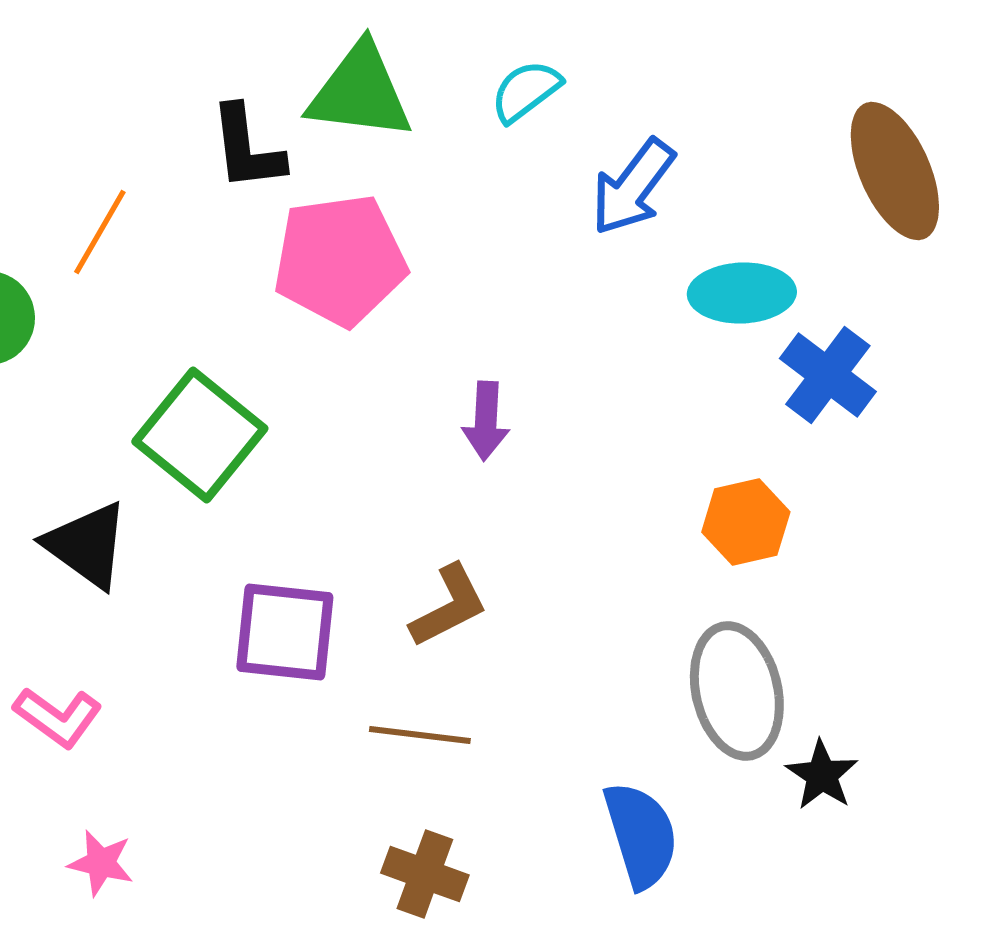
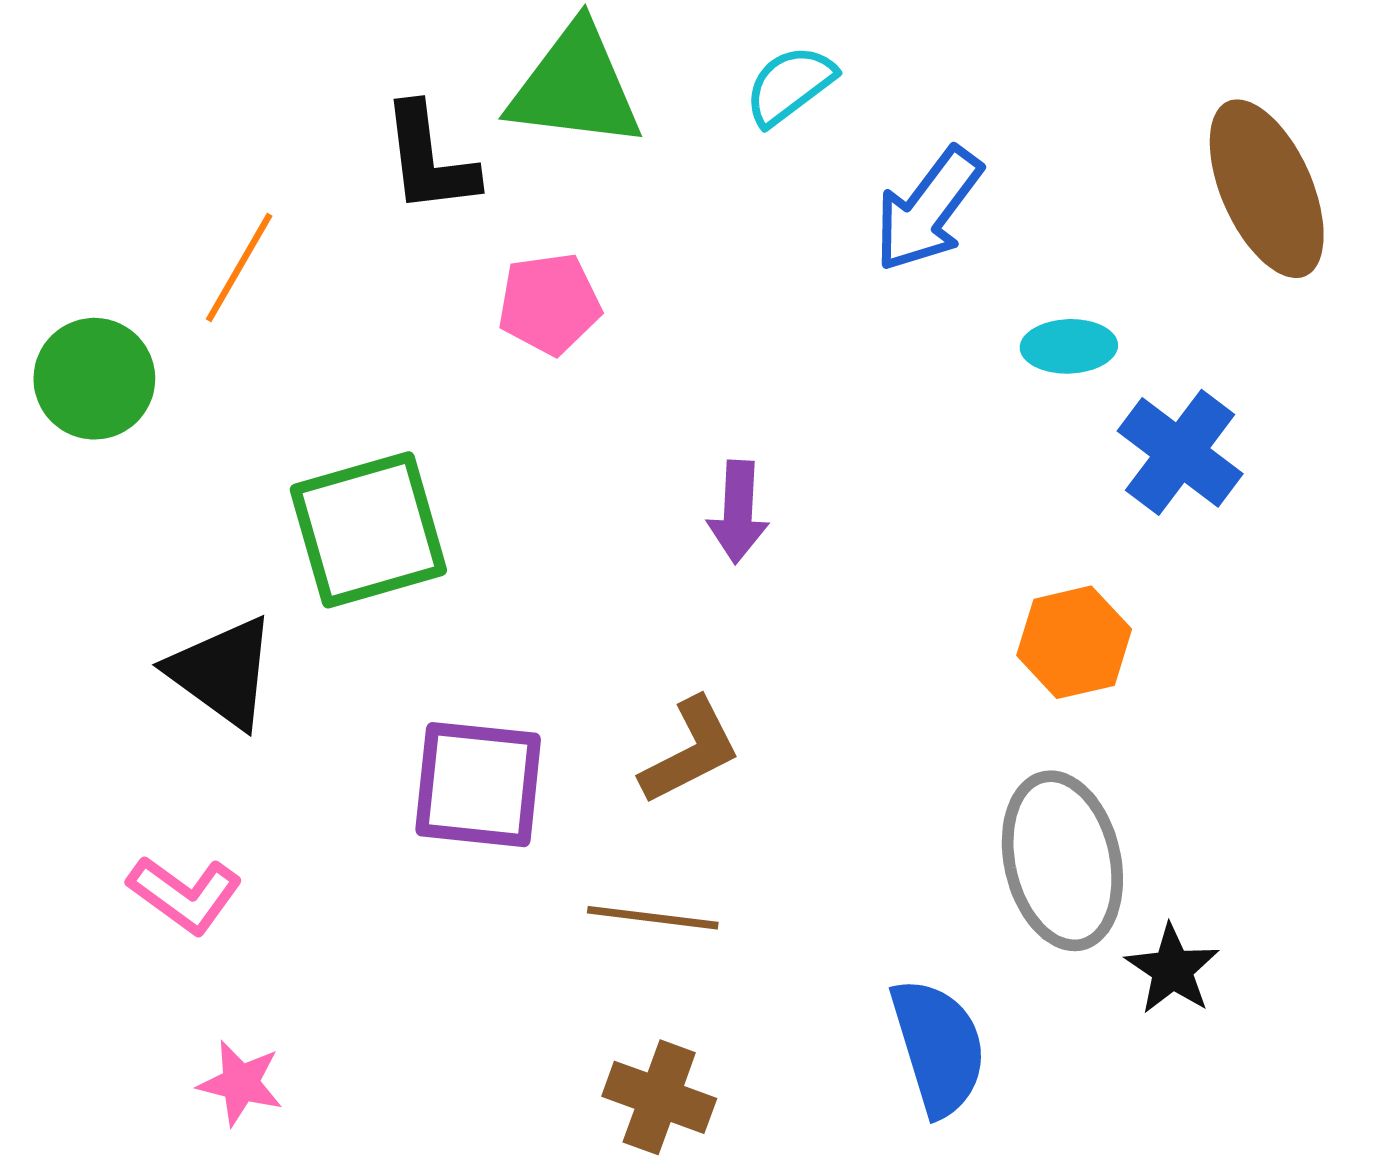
pink pentagon: (340, 260) -> (549, 304), size x0.6
cyan ellipse: (742, 293) -> (1069, 346), size x0.7
green square: (200, 435) -> (368, 530), turned 35

